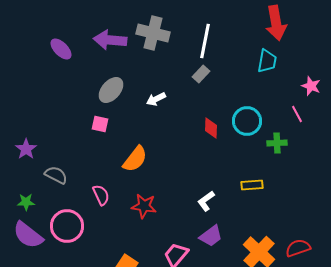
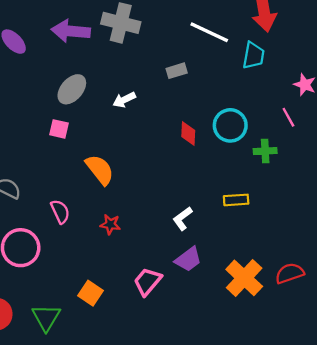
white line: (205, 41) -> (209, 32), moved, turned -76
gray rectangle: (201, 74) -> (177, 71), turned 30
orange semicircle: (135, 159) -> (100, 170), turned -76
red star: (144, 206) -> (110, 224), size x0.7

